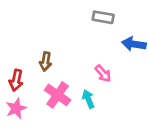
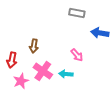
cyan arrow: (88, 99) -> (66, 74), turned -64
pink star: (16, 108) -> (21, 81), moved

